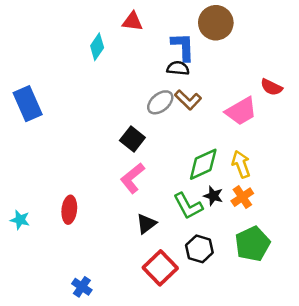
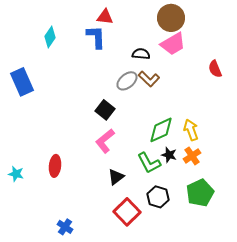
cyan diamond: (97, 47) -> (50, 37), moved
blue L-shape: (183, 47) -> (96, 37), moved
red semicircle: (271, 87) -> (215, 69), turned 42
pink trapezoid: (241, 111) -> (173, 44), moved

